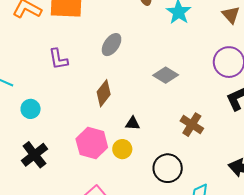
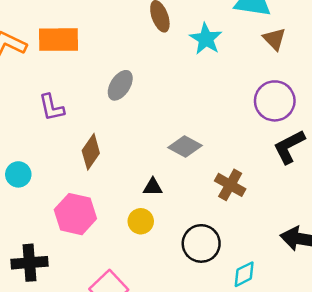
gray diamond: (166, 75) -> (185, 146), moved
brown diamond: (104, 93) -> (91, 152), moved
pink hexagon: (92, 143) -> (75, 214), moved
black cross: (34, 155) -> (29, 263), moved, turned 36

